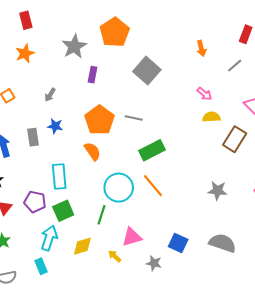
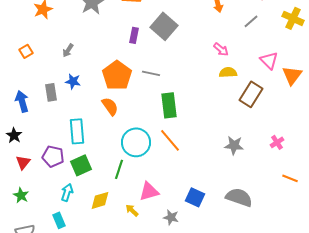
purple rectangle: (92, 75) -> (134, 35), moved
green rectangle: (152, 150) -> (169, 105), turned -70
cyan arrow: (49, 238) -> (67, 192), size x0.7

